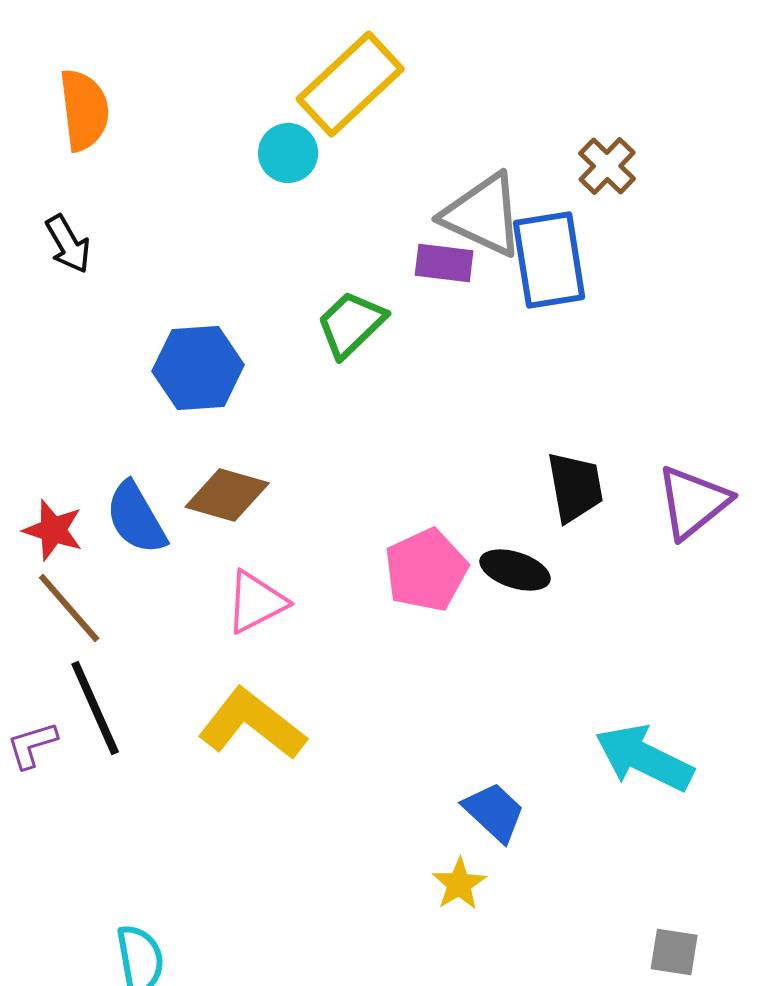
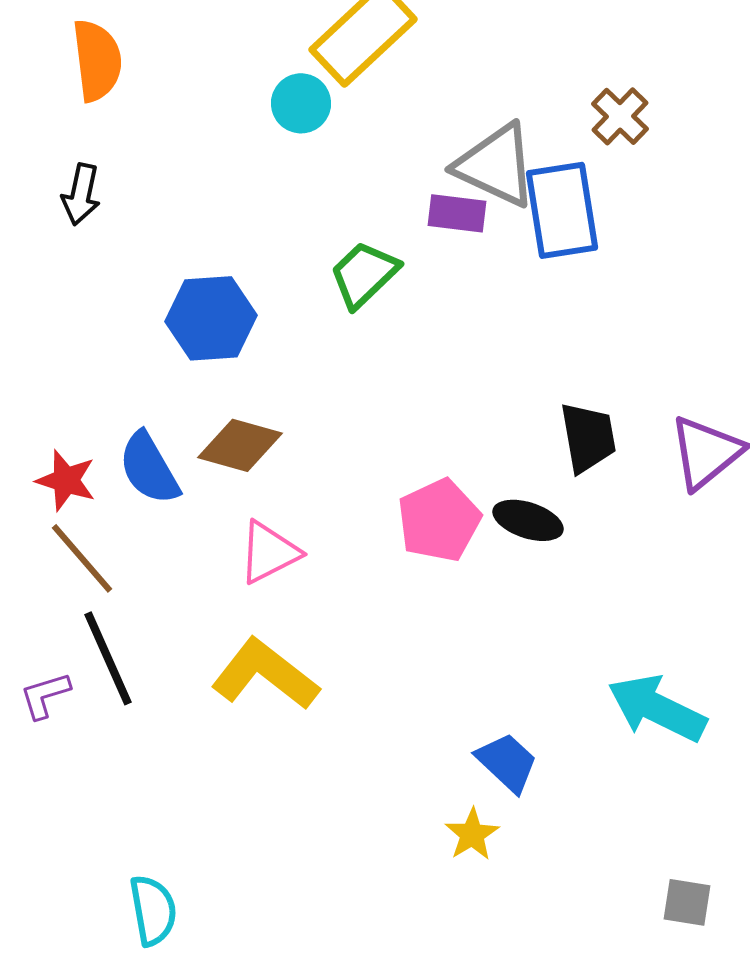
black arrow: (68, 244) -> (81, 194), turned 42

